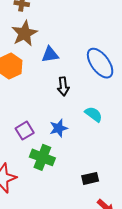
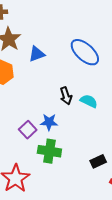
black arrow: (63, 86) -> (66, 96), moved
blue star: (59, 128) -> (49, 122), moved, turned 30

